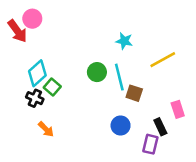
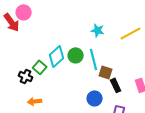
yellow line: (163, 60) -> (131, 33), moved
cyan diamond: (37, 73) -> (57, 56), moved
black rectangle: (160, 127) -> (116, 85), moved
orange arrow: (46, 129) -> (35, 101), turned 128

